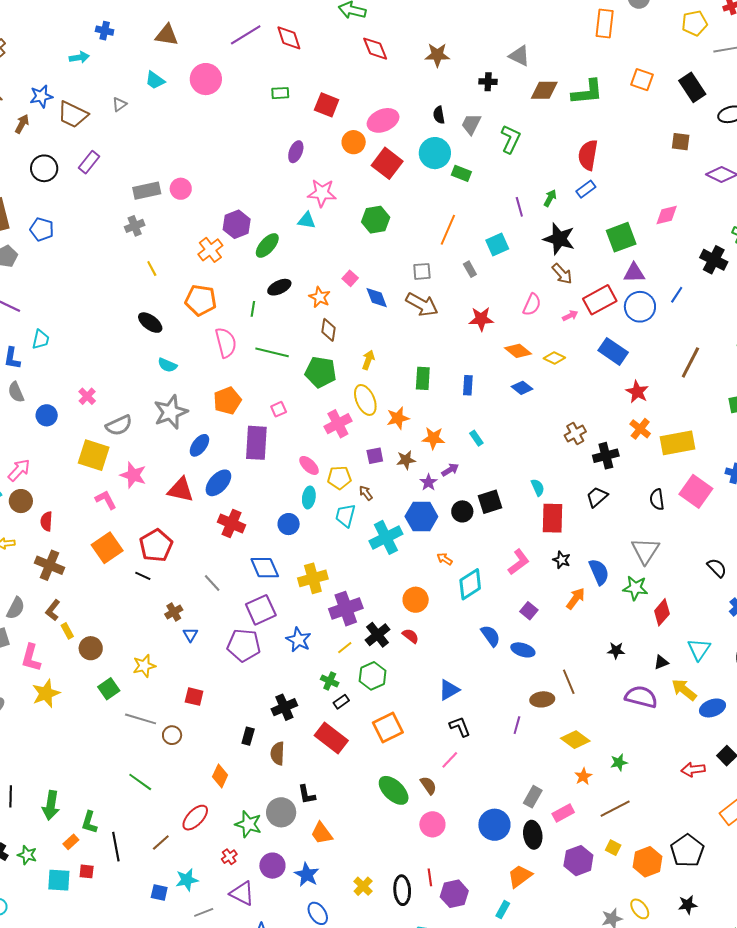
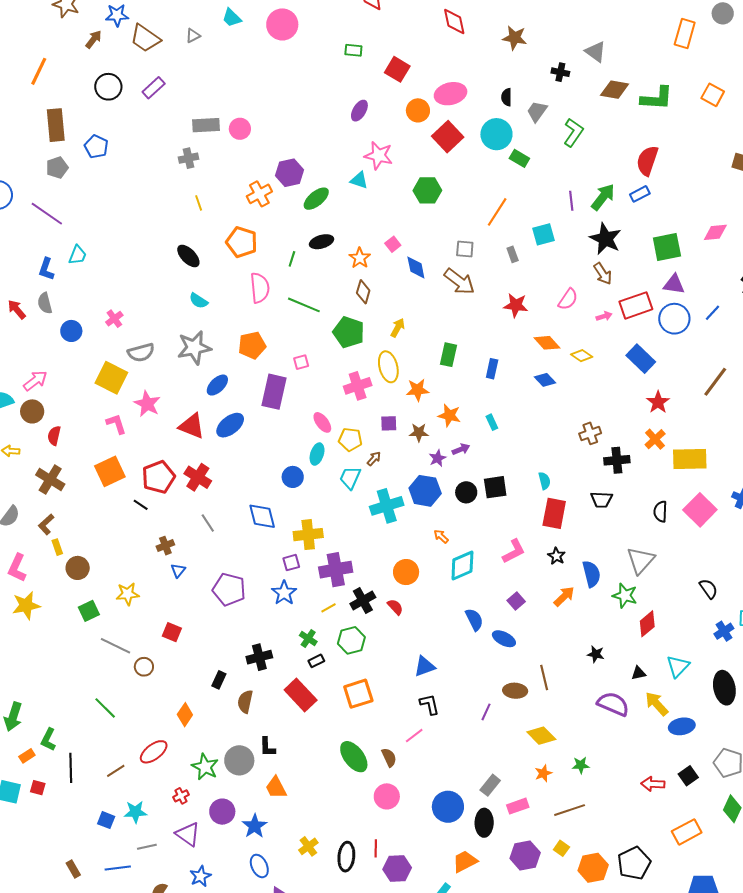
green arrow: (550, 198) -> (603, 197), size x1.6
brown arrow: (366, 493) -> (374, 459), turned 70
black trapezoid: (597, 497) -> (601, 500), turned -145
red cross: (232, 524) -> (198, 477), moved
purple square: (261, 610) -> (291, 563), moved, size x0.6

